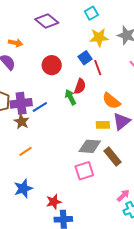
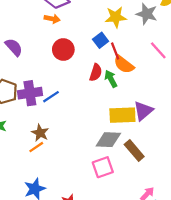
orange arrow: (15, 43) -> (52, 19), moved
green arrow: (70, 97) -> (111, 79), moved
orange semicircle: (111, 101) -> (124, 64), moved
brown star: (22, 122) -> (40, 133), moved
yellow rectangle: (103, 125) -> (122, 115), size x1.6

